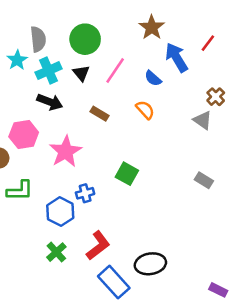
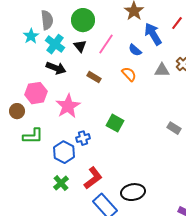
cyan cross: (49, 71) -> (55, 44), turned -30
gray triangle: (203, 120) -> (162, 70), moved, turned -35

